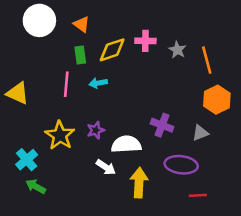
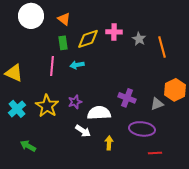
orange hexagon: (217, 100) -> (175, 90), moved
cyan cross: (27, 160) -> (17, 109), moved
yellow arrow: (139, 183) -> (109, 143), size x0.6

